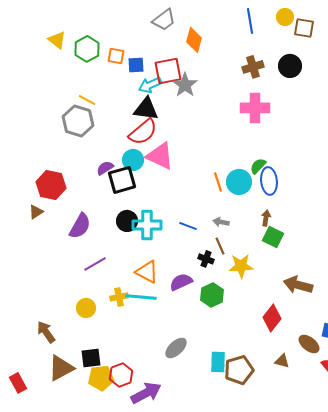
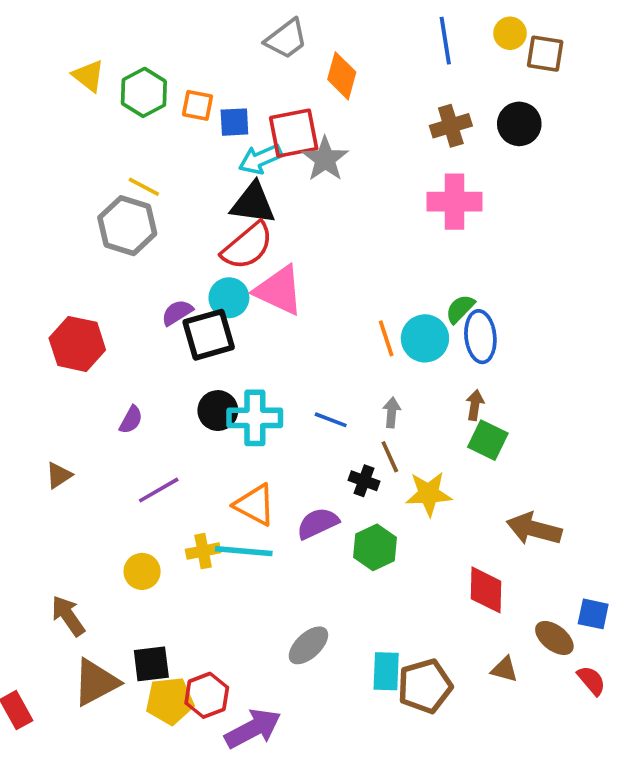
brown triangle: (36, 212) -> (59, 475), moved
gray arrow: (221, 222) -> (392, 412), turned 84
purple semicircle: (80, 226) -> (131, 420), size x0.6
red diamond: (272, 318) -> (486, 590), turned -36

